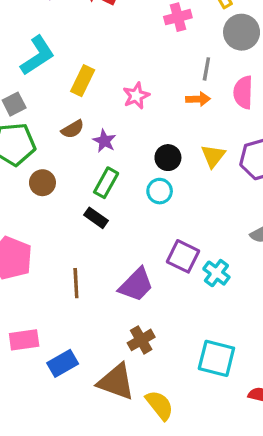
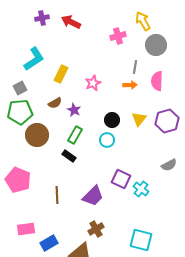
brown circle: (42, 183) -> (37, 135), size x1.5

